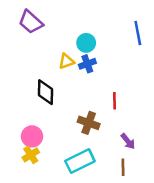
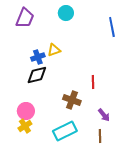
purple trapezoid: (31, 22) -> (25, 18), turned -110
cyan circle: (86, 43) -> (66, 13), moved
blue cross: (87, 64) -> (38, 57), moved
black diamond: (46, 92) -> (37, 75), turned 75

